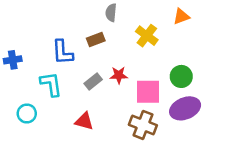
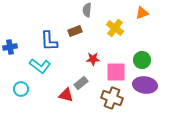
gray rectangle: (93, 82) -> (81, 83), moved
cyan L-shape: (51, 84) -> (40, 66), turned 135
purple ellipse: (185, 108) -> (145, 85), turned 30

